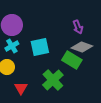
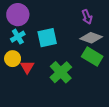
green rectangle: (72, 60) -> (92, 57), moved
red triangle: (21, 88) -> (27, 67), moved

